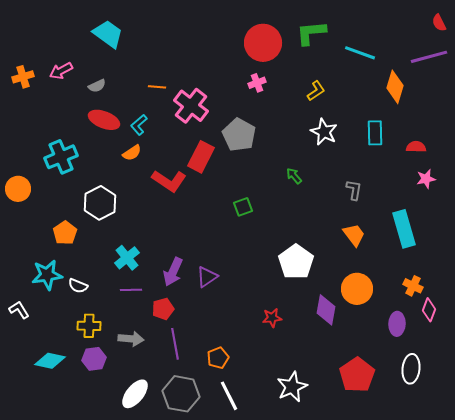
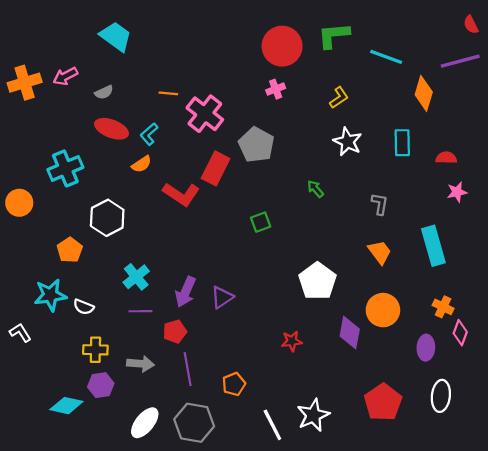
orange cross: (23, 77) -> (25, 83), size x1.4
cyan diamond: (50, 361) -> (66, 406), moved
white line: (229, 396) -> (272, 425), moved

